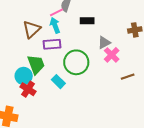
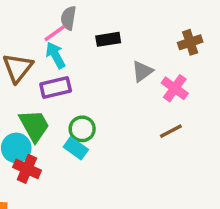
pink cross: (112, 55) -> (175, 88), moved
green circle: (76, 62) -> (82, 129), moved, size x0.6
brown line: (128, 77) -> (171, 131), moved

